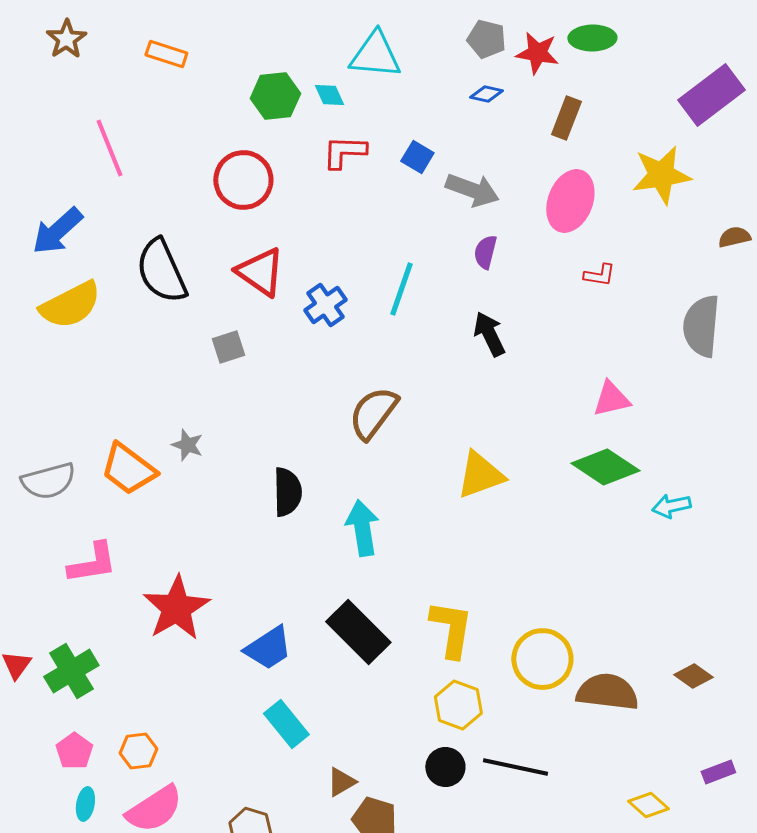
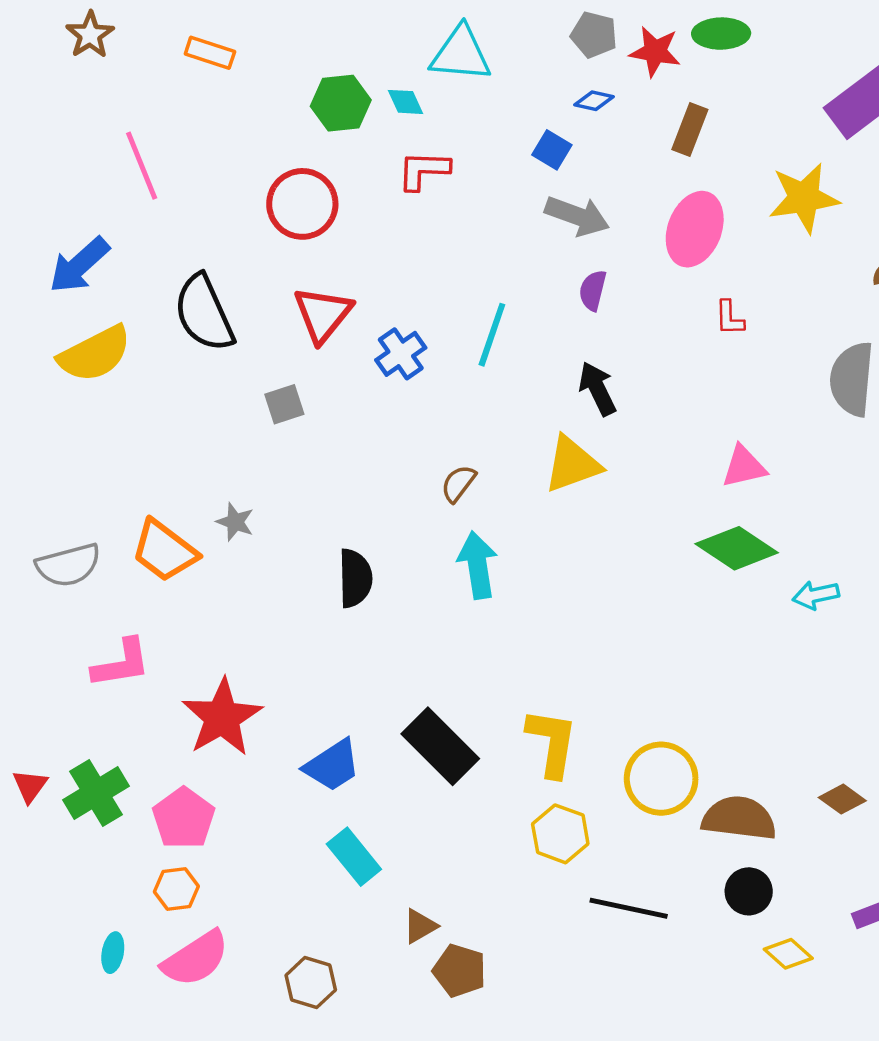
blue square: (417, 157) -> (552, 150), moved
red triangle: (260, 272) -> (323, 314), turned 34
red L-shape: (599, 275) -> (729, 318), turned 80
brown semicircle: (373, 413) -> (458, 483), size x0.6
yellow triangle: (480, 475) -> (572, 464), moved
cyan arrow: (362, 528) -> (478, 565), moved
pink pentagon: (74, 751) -> (184, 818), moved, size x1.4
black circle: (445, 767) -> (749, 891), moved

